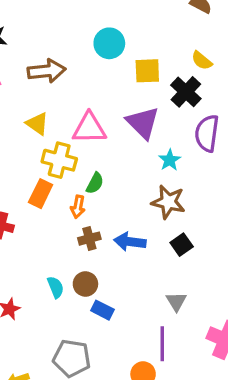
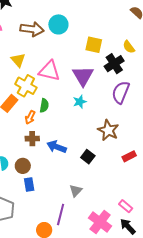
cyan circle: (109, 43) -> (58, 24), moved
cyan star: (170, 160) -> (80, 102), moved
green semicircle: (95, 183) -> (44, 106), turned -32
brown star: (168, 202) -> (108, 130), moved
black square: (182, 245) -> (88, 157), turned -32
blue rectangle: (102, 310) -> (29, 185), turned 40

